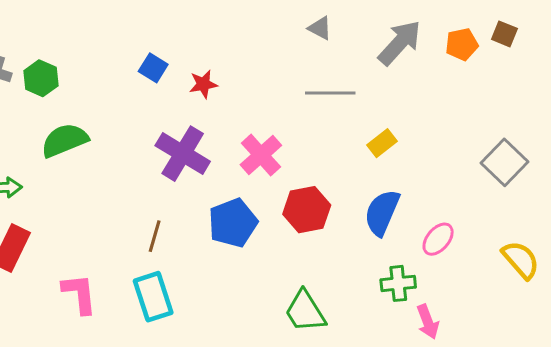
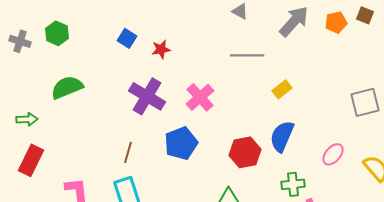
green hexagon: (41, 78) -> (57, 33), moved
gray square: (504, 162) -> (365, 102), turned 32
red hexagon: (307, 210) -> (245, 152), moved
pink ellipse: (438, 239) -> (333, 154), moved

